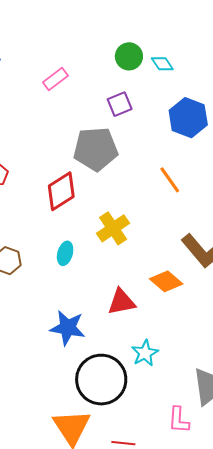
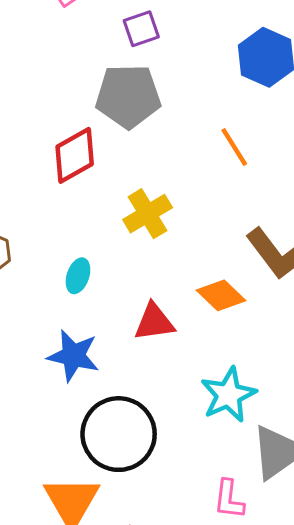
purple square: (120, 104) -> (141, 29), moved
cyan ellipse: (65, 253) -> (78, 276), moved
cyan star: (145, 353) -> (228, 395), moved, size x1.4

